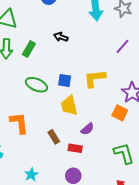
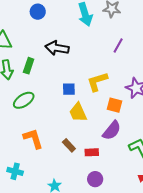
black arrow: (61, 37) -> (57, 48), size x1.6
green ellipse: (36, 85) -> (24, 100), moved, turned -45
orange square: (120, 113) -> (115, 105), moved
purple semicircle: (87, 129) -> (112, 130), moved, size x1.5

